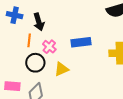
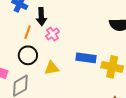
blue rectangle: (81, 42) -> (86, 58), moved
pink cross: (49, 47) -> (52, 34), moved

